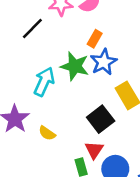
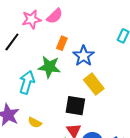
blue star: (104, 62) -> (84, 56), moved
black square: (101, 119) -> (75, 106), turned -35

